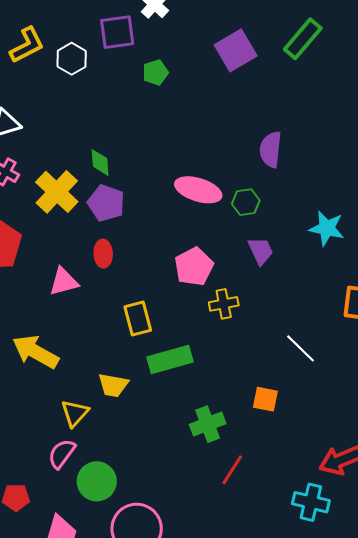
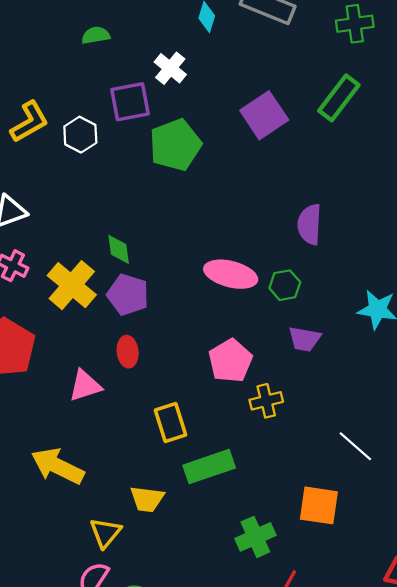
green pentagon: (155, 72) -> (175, 145), size x1.8
purple trapezoid: (261, 251) -> (305, 339), turned 128
orange square: (265, 399) -> (319, 505), size x1.4

